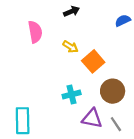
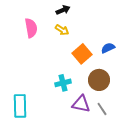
blue semicircle: (123, 20) -> (108, 48), moved
yellow arrow: (70, 47) -> (62, 30), moved

